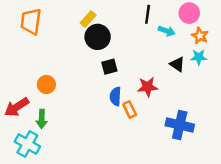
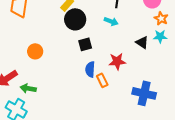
cyan arrow: (167, 31) -> (111, 21), moved
orange circle: (46, 84) -> (35, 51), moved
green arrow: (42, 119) -> (28, 88), turned 98

